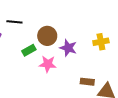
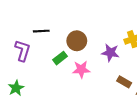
purple star: (68, 48) -> (110, 53), moved
brown rectangle: (87, 82) -> (124, 82), turned 32

